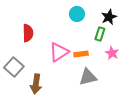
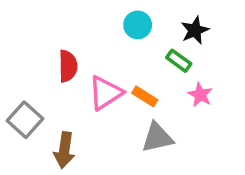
red semicircle: (28, 33) -> (68, 66), moved
green rectangle: (100, 34) -> (179, 61), turned -72
orange rectangle: (81, 54) -> (145, 96), turned 40

